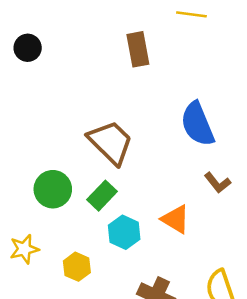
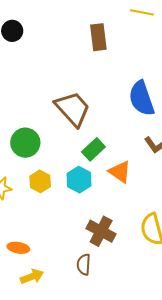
green rectangle: (102, 196) -> (93, 149), moved
yellow hexagon: (77, 267) -> (40, 181), moved

